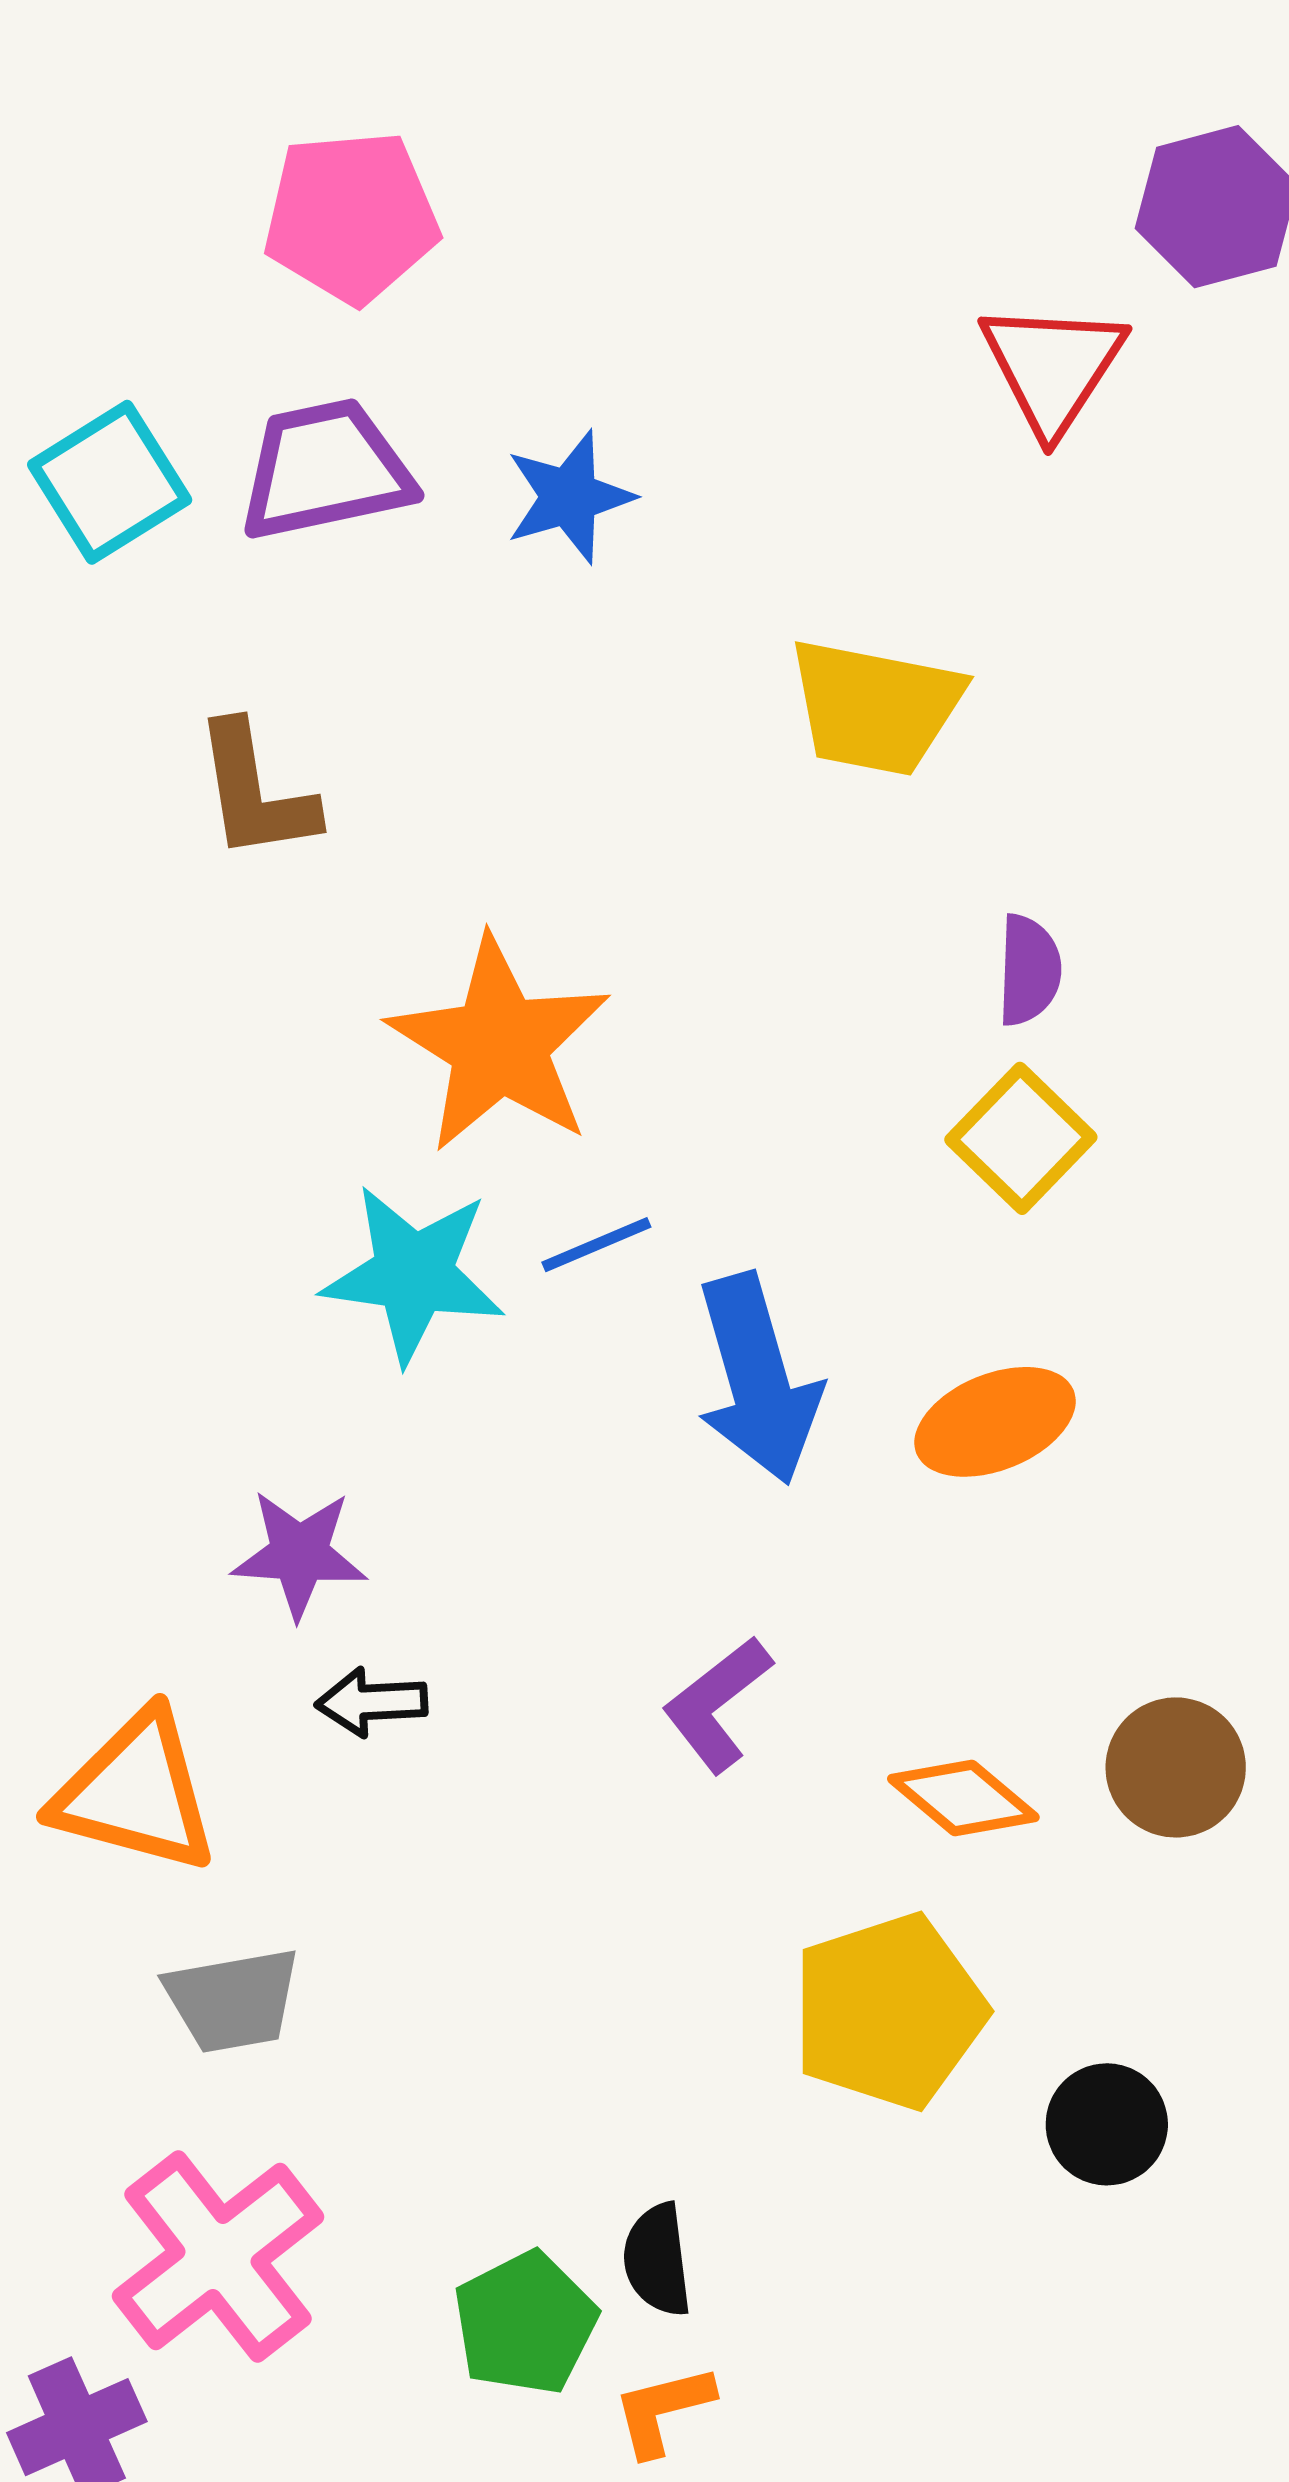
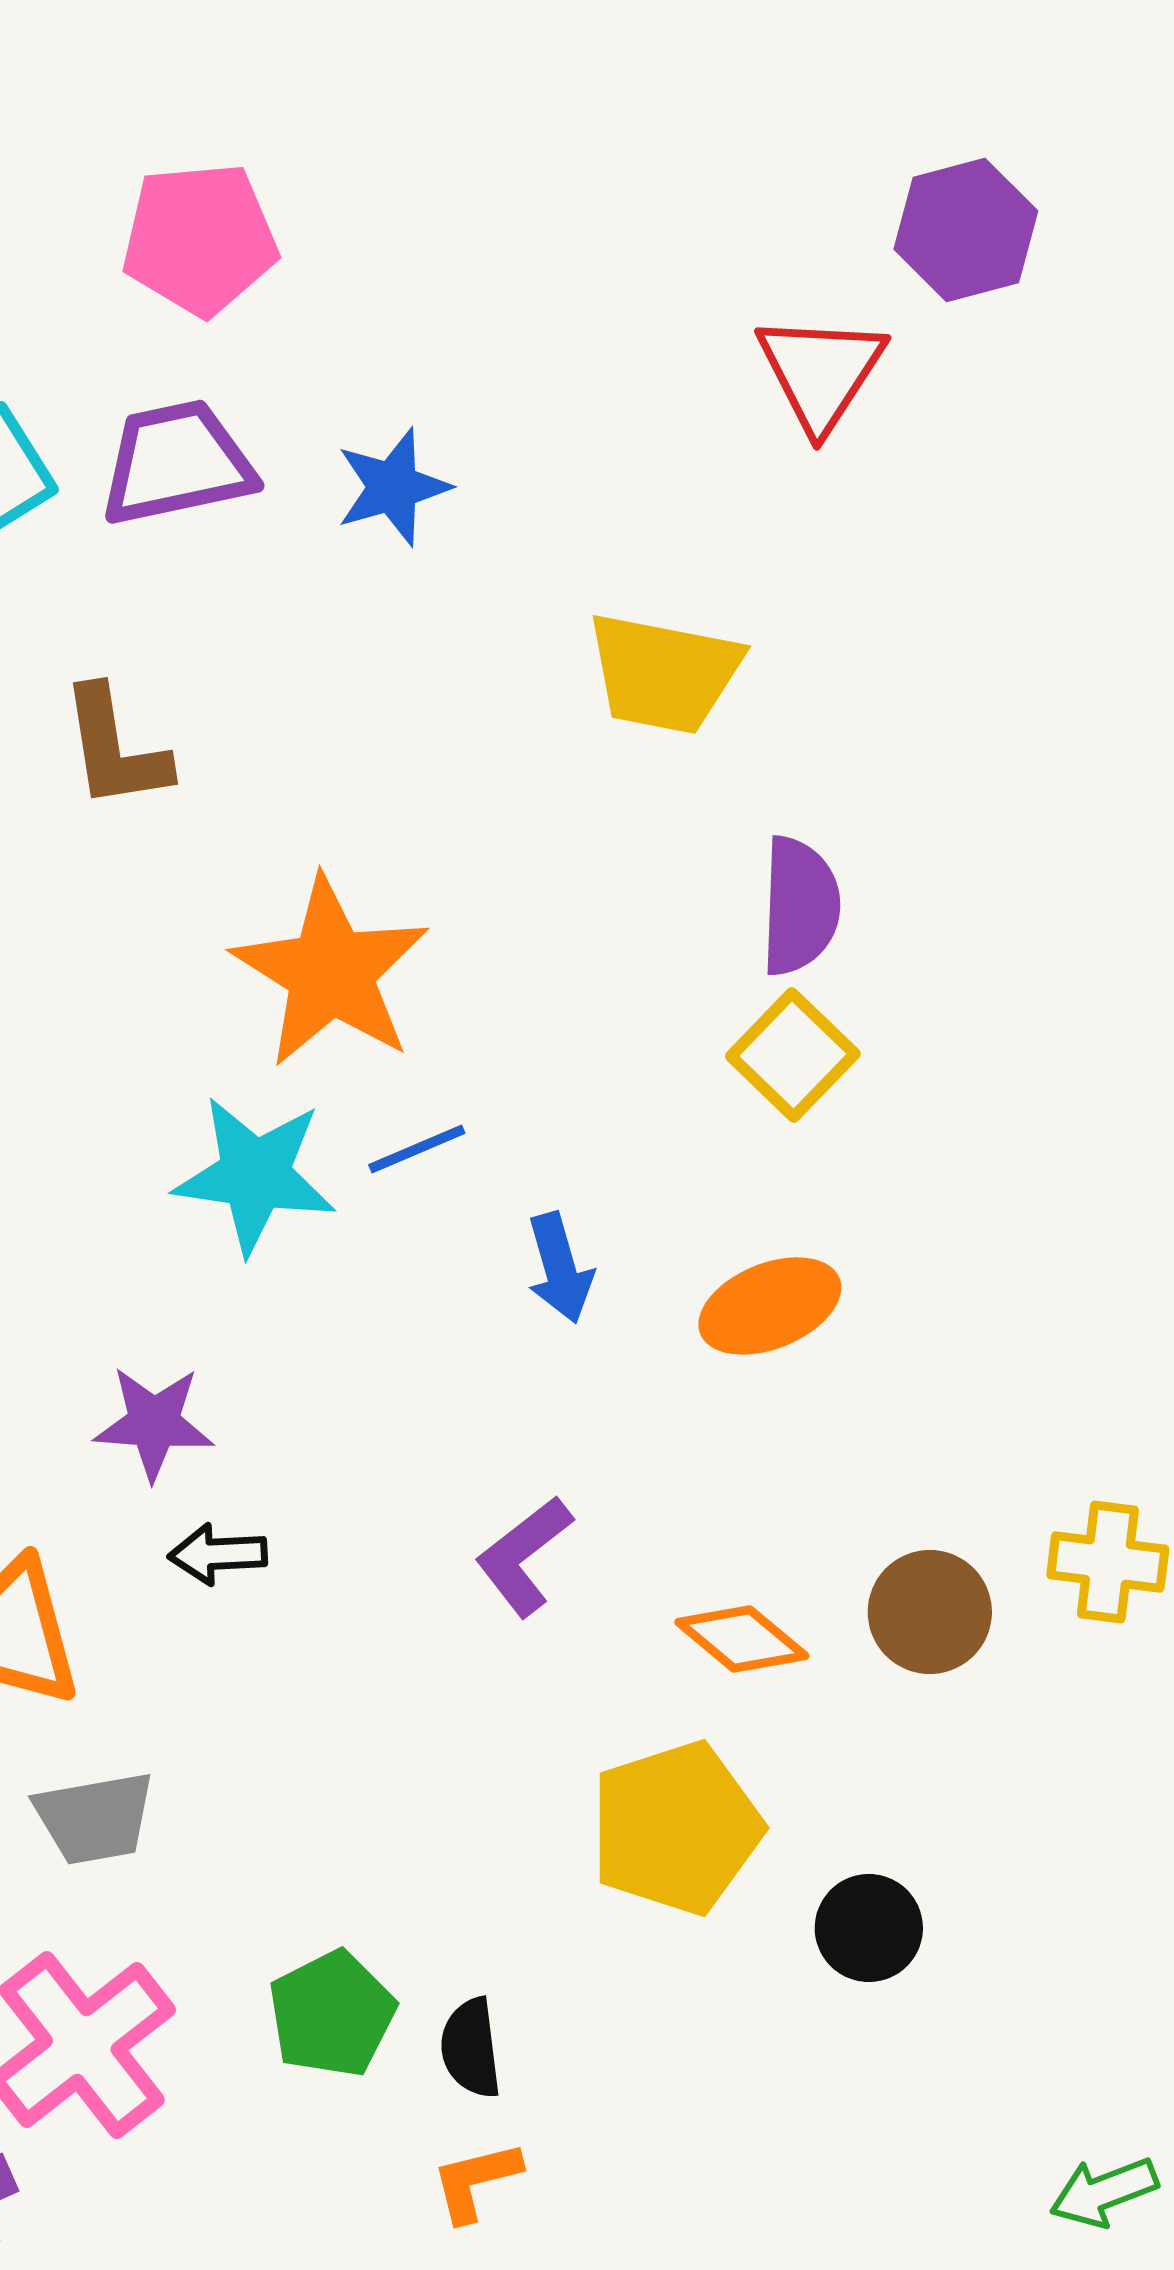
purple semicircle: (1029, 970) -> (800, 906), size x1.4
blue arrow: (758, 1379) -> (560, 1268), size x0.6
green pentagon: (525, 2323) -> (332, 2014), moved

